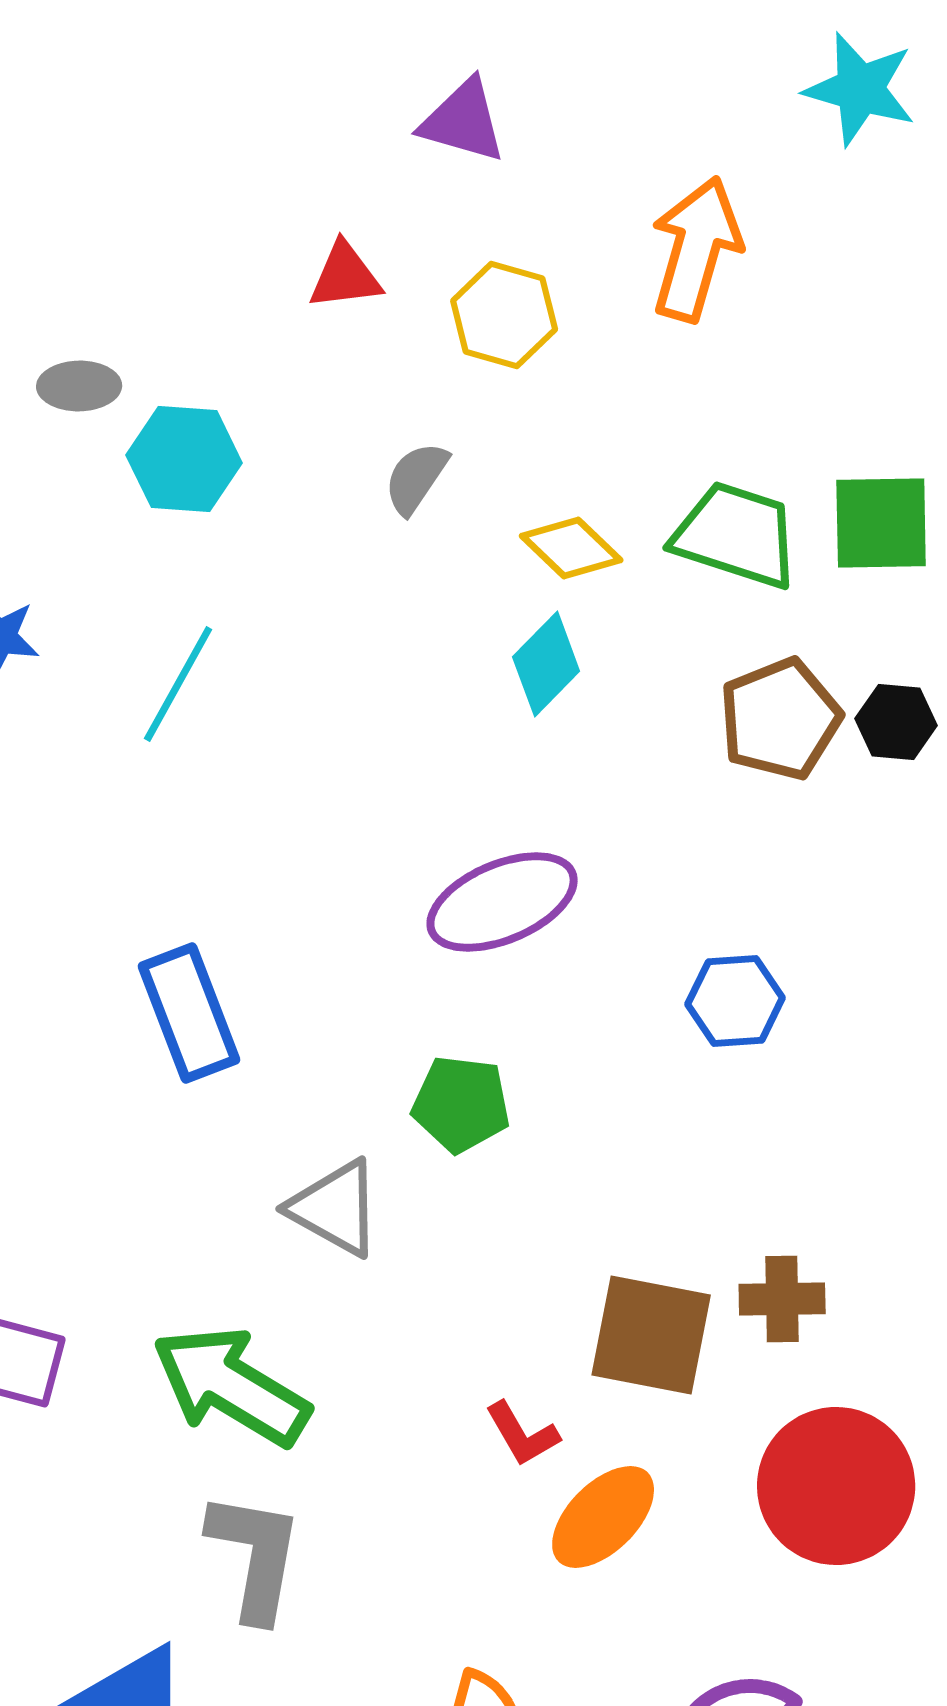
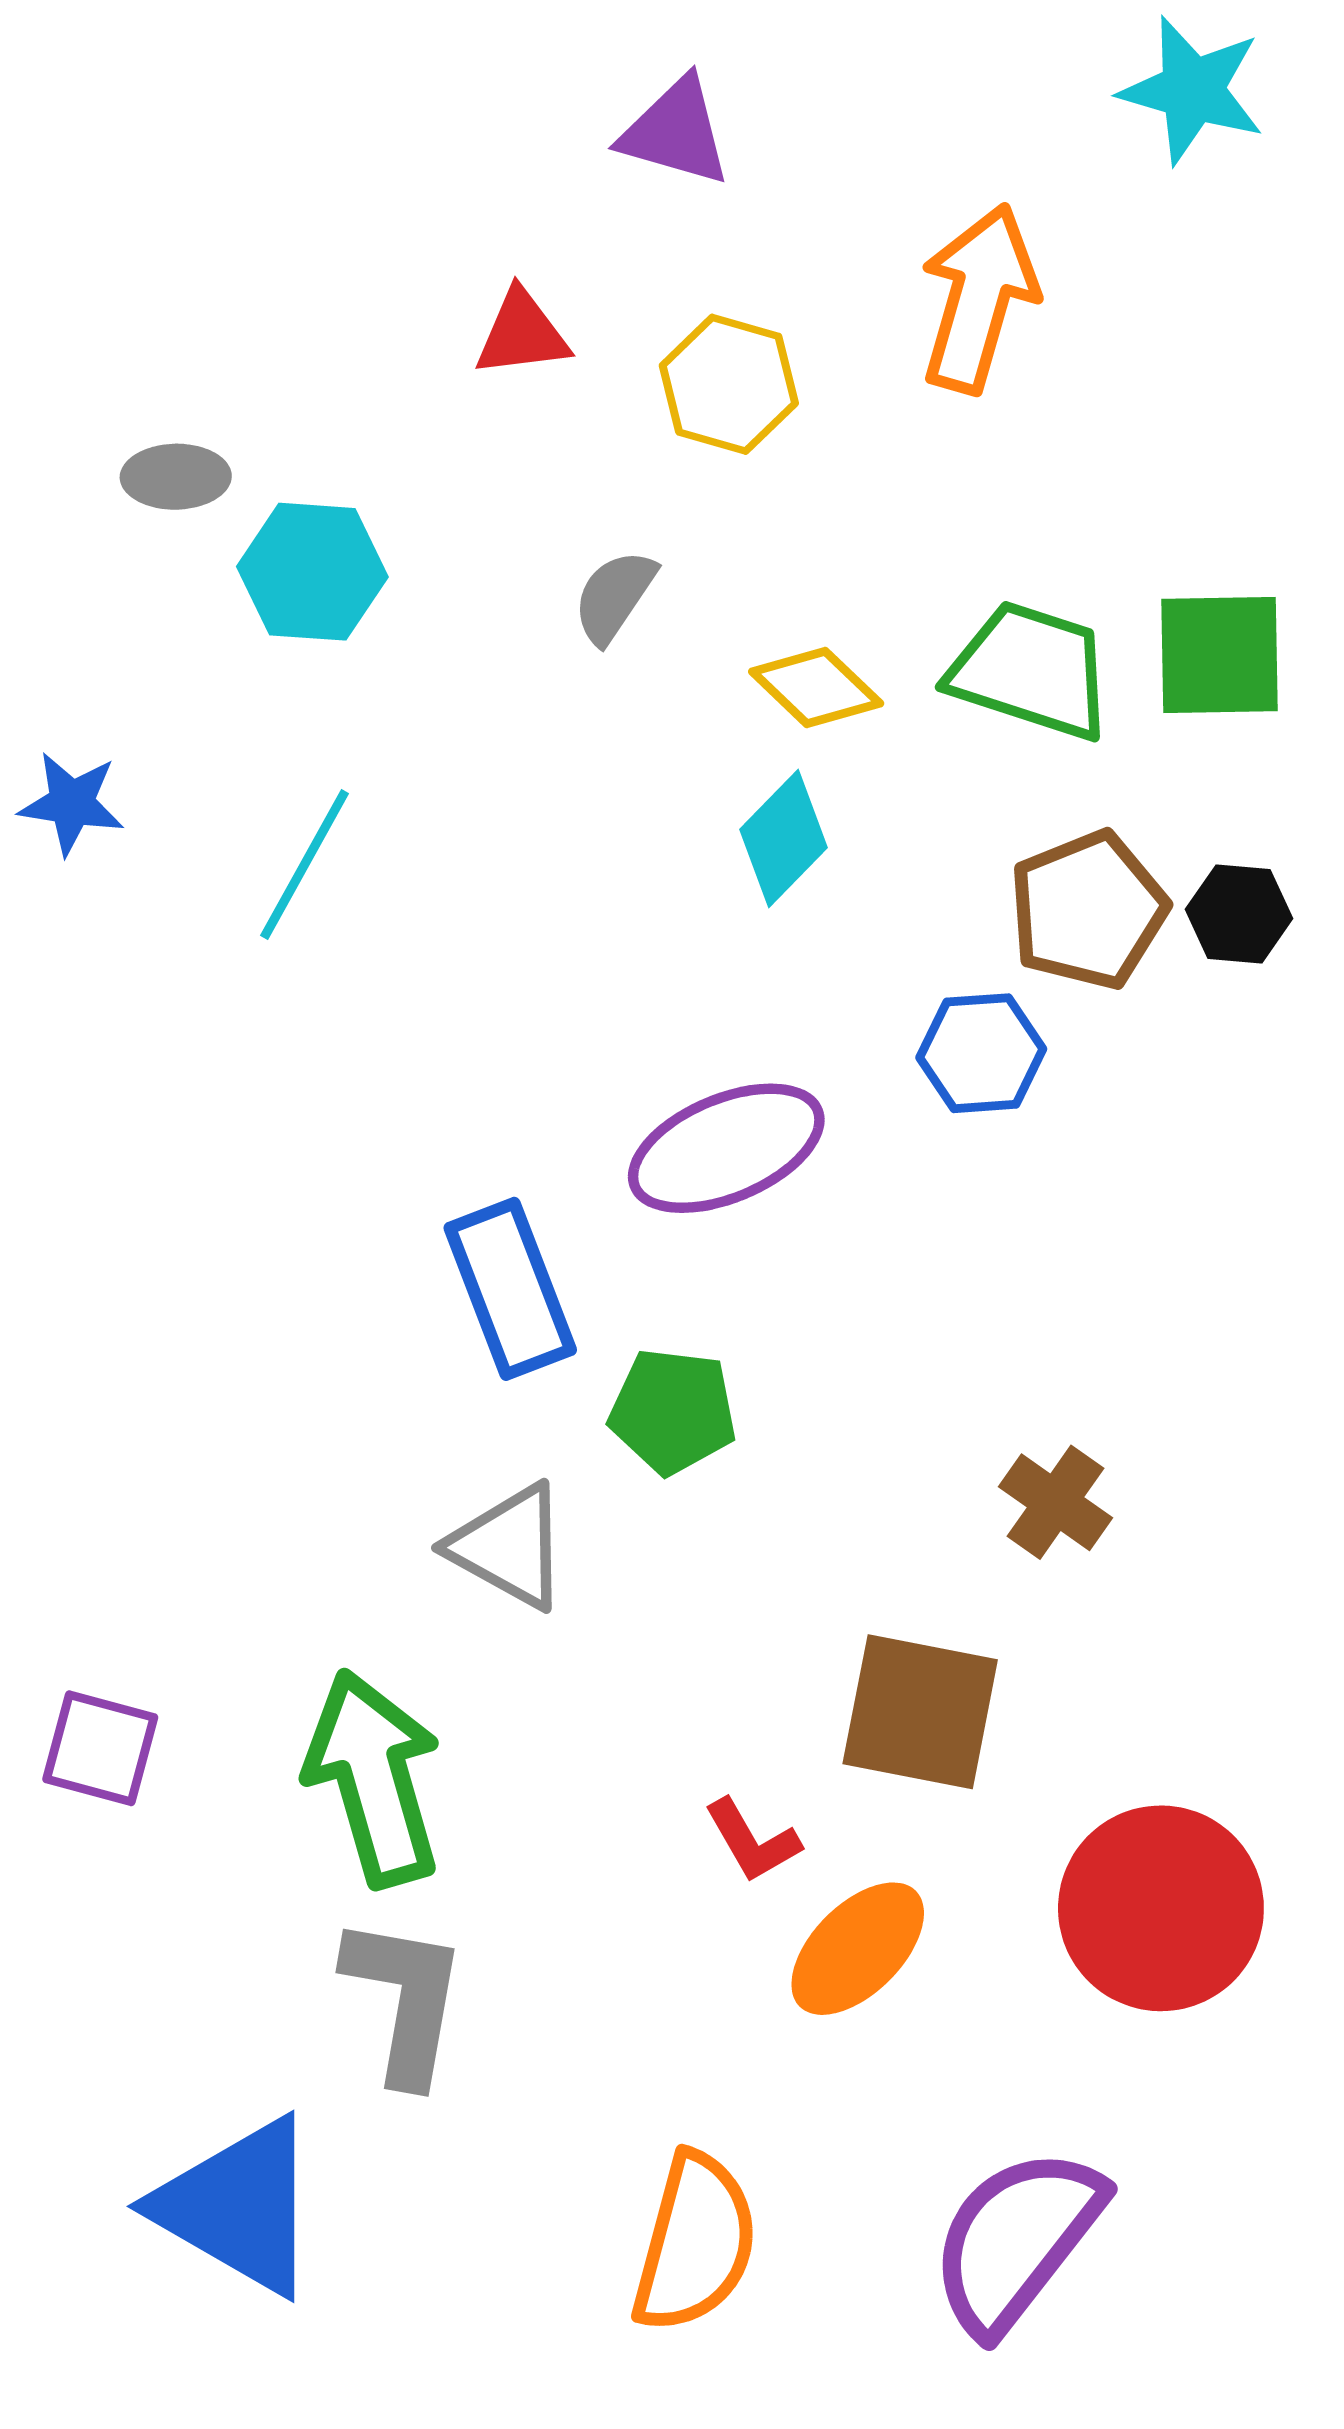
blue hexagon: (735, 1001) -> (981, 1053), moved
blue rectangle: (189, 1013) -> (510, 1289), moved
brown cross: (782, 1299) -> (1056, 1502), moved, turned 36
green arrow: (231, 1386) -> (374, 1778), turned 43

